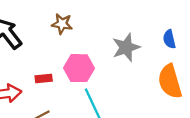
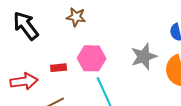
gray star: (126, 47) -> (144, 56), moved

